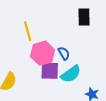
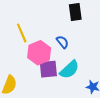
blue semicircle: (64, 53) -> (62, 42), moved

